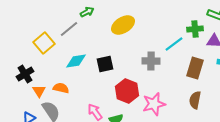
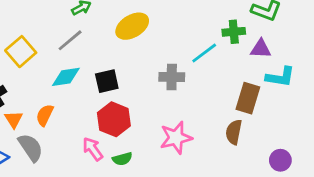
gray line: (69, 29) -> (70, 40), moved
brown rectangle: (195, 68) -> (248, 98), moved
orange semicircle: (61, 88) -> (45, 115), turned -77
red hexagon: (127, 91) -> (114, 119), moved

